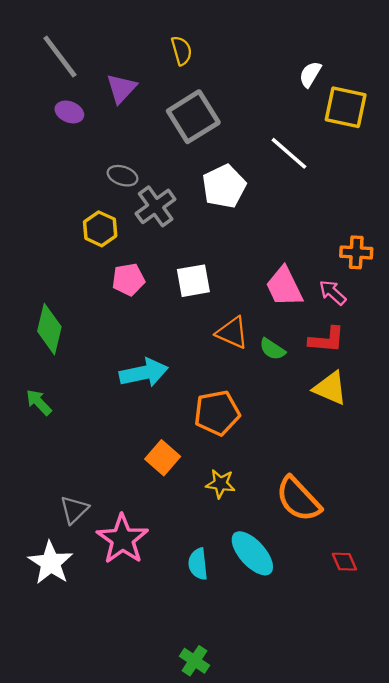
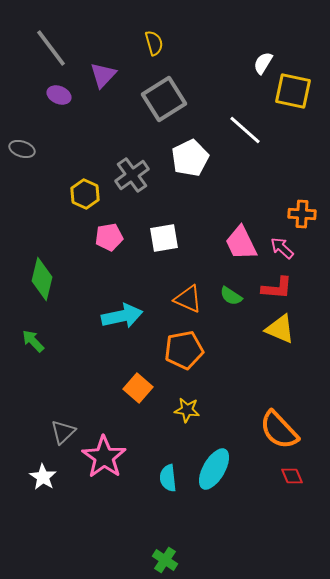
gray ellipse: (123, 176) -> (22, 149), moved
orange triangle: (232, 333) -> (188, 299), moved
orange semicircle: (298, 499) -> (279, 430), moved
cyan ellipse: (252, 553) -> (214, 469), turned 72
white star: (51, 563) -> (43, 477), size x0.7

